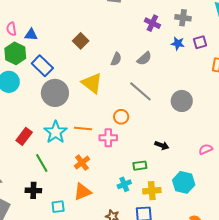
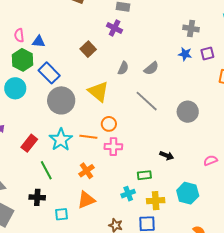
purple cross: (152, 23) -> (115, 28), moved
orange circle: (121, 117) -> (109, 124), moved

